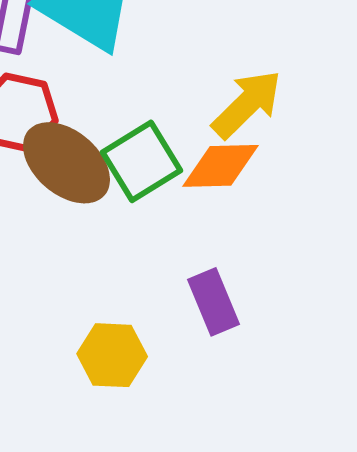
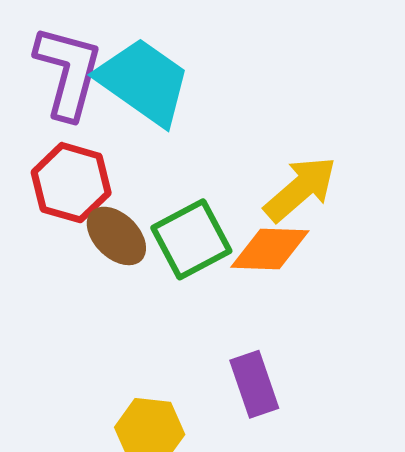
brown ellipse: (66, 163) -> (116, 236), size x0.7

